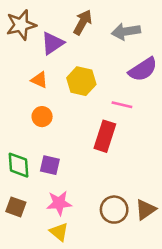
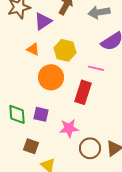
orange circle: (42, 117) -> (51, 77), moved, size x1.6
pink star: (59, 203) -> (69, 128), moved
brown square: (16, 207) -> (31, 146), moved

